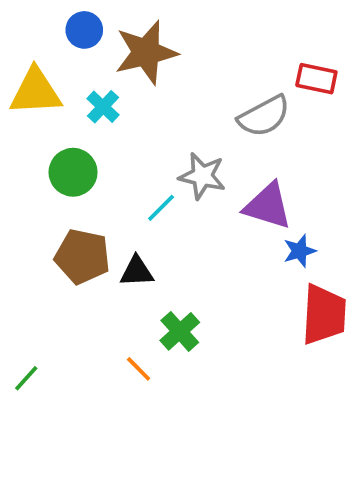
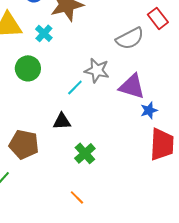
red rectangle: (316, 79) -> (158, 18), turned 40
brown pentagon: (82, 257) -> (24, 144), moved
orange line: (139, 369) -> (77, 197), moved

